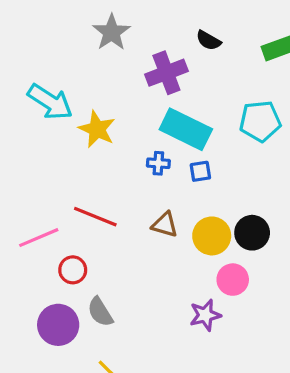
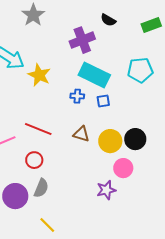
gray star: (112, 32) -> (33, 15), moved
red circle: (73, 270) -> (34, 160), moved
gray semicircle: (100, 312) -> (41, 188), turned -126

